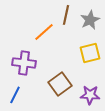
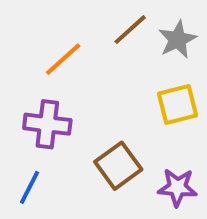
brown line: (66, 15) -> (130, 30), turned 36
orange line: (44, 32) -> (63, 59), moved

